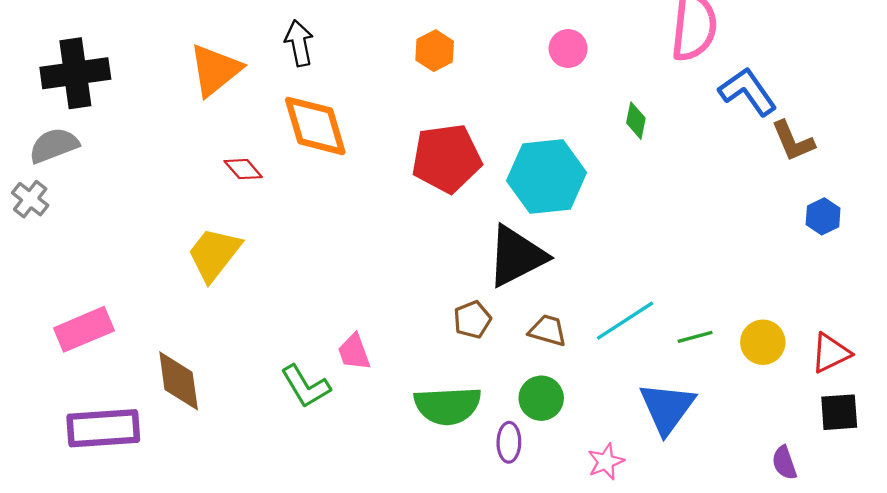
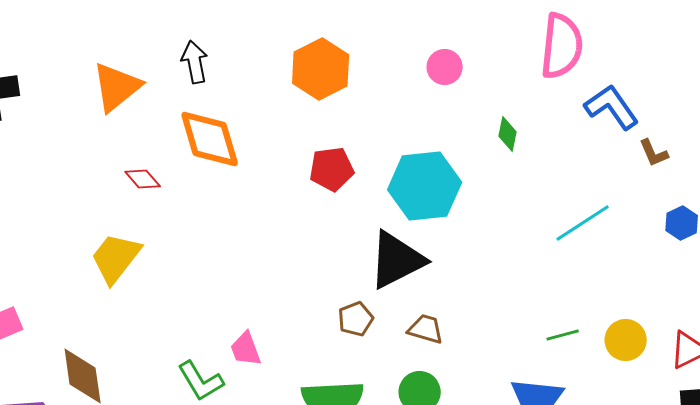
orange hexagon: (435, 51) -> (321, 69), size x1.6
brown L-shape: (793, 141) -> (654, 153), size x0.7
red pentagon: (447, 158) -> (332, 169), size x0.7
cyan line: (625, 321) -> (583, 223), moved

